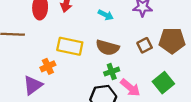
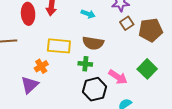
brown square: (145, 45) -> (127, 23), moved
green cross: (112, 72) -> (85, 64), moved, turned 32

